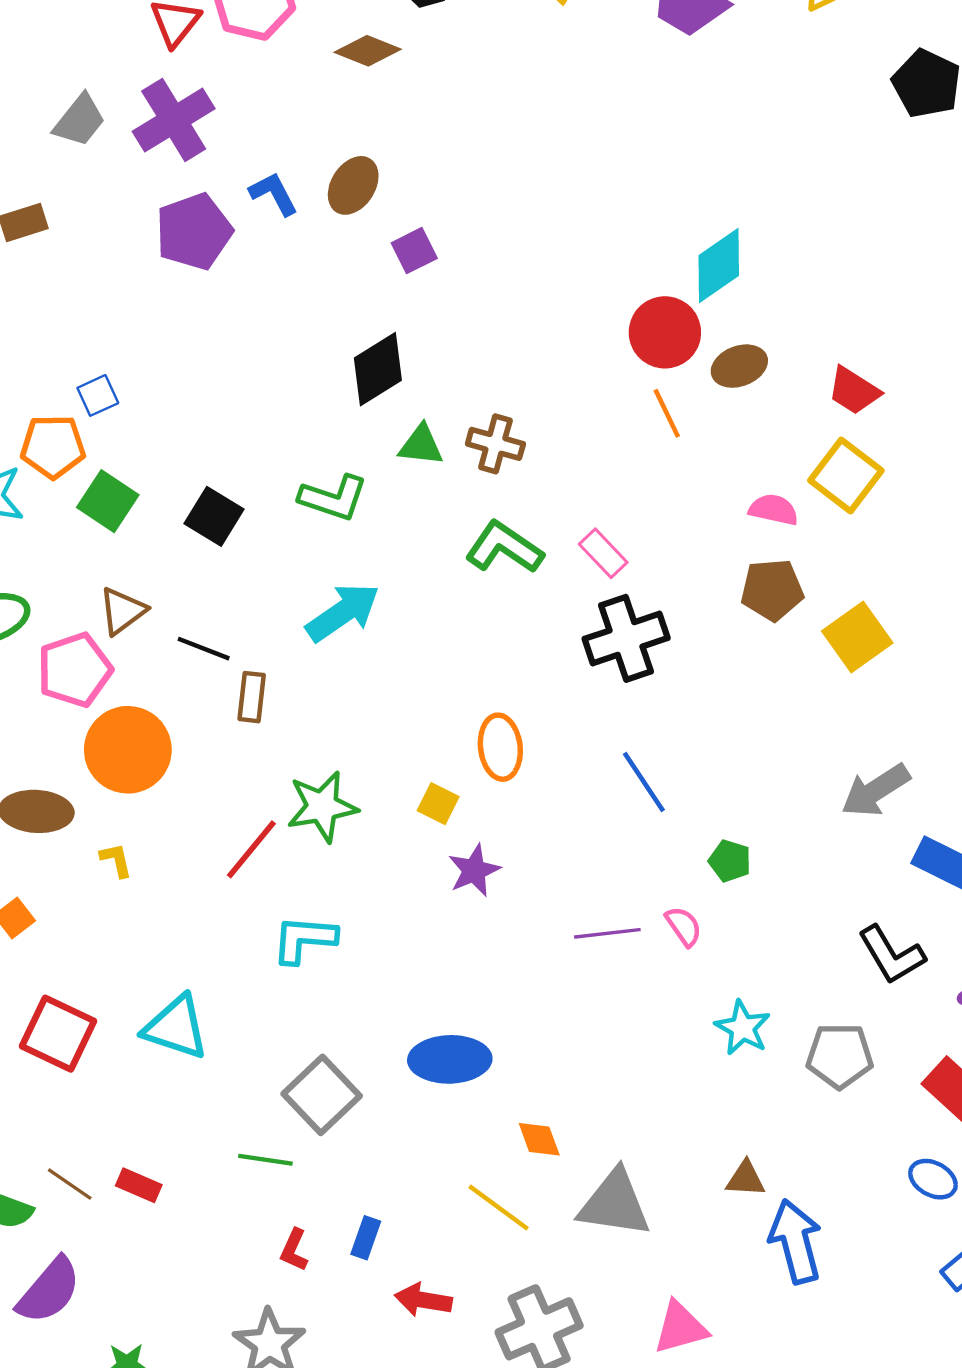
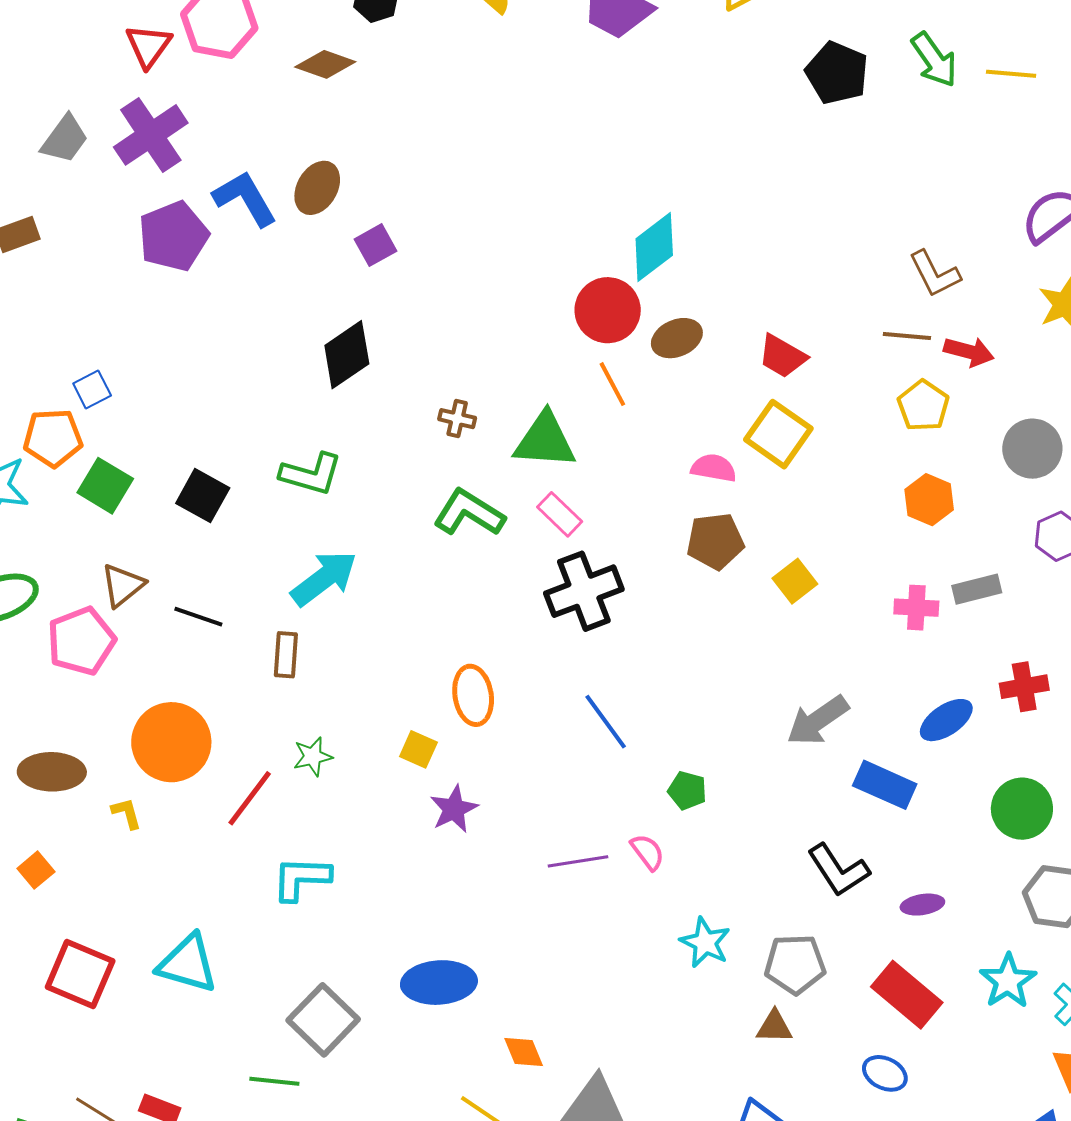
blue L-shape: (274, 194) -> (245, 198), size x1.4
brown cross: (495, 444) -> (457, 419), size x0.7
green triangle: (421, 445) -> (545, 440), moved, size x1.5
yellow square: (857, 637) -> (795, 581), size x0.7
brown rectangle: (252, 697) -> (286, 655), moved
orange circle: (128, 750) -> (171, 742), moved
green star: (322, 807) -> (313, 756), size x0.6
brown triangle: (746, 1179) -> (774, 1027), moved

